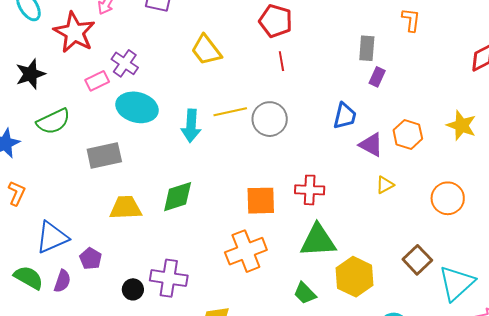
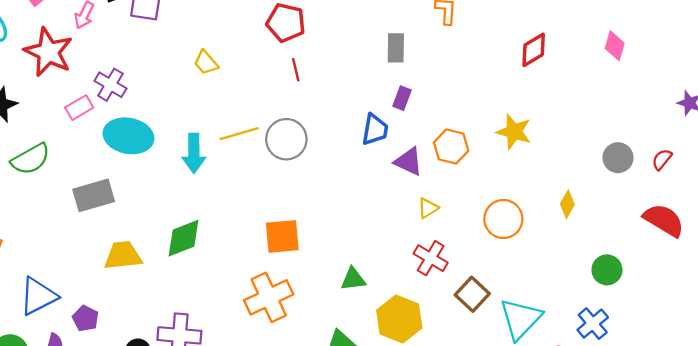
yellow trapezoid: (206, 50) -> (206, 63), size x0.7
purple rectangle: (377, 77) -> (402, 98), moved
red cross: (310, 190) -> (431, 258), moved, turned 32
green triangle: (318, 240) -> (353, 279), size x0.6

